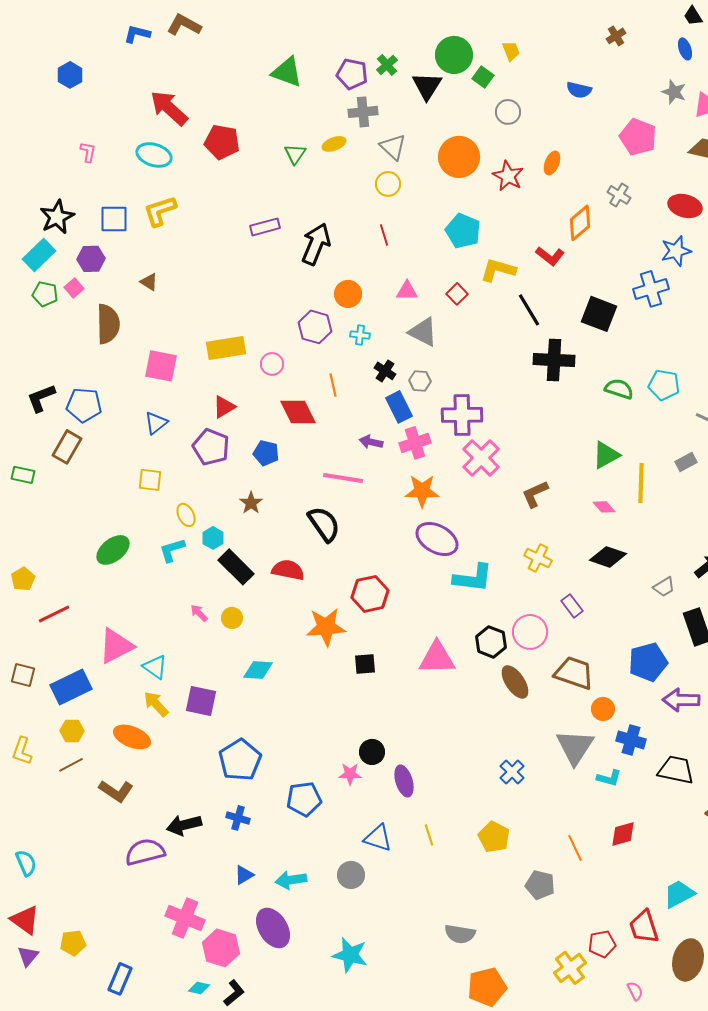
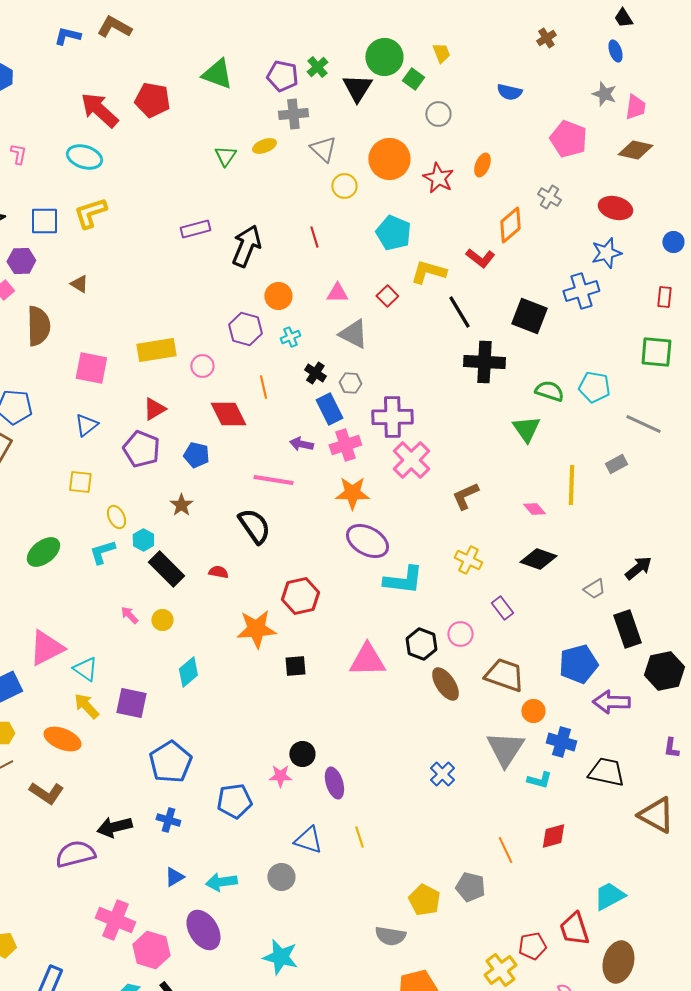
red pentagon: (222, 142) -> (152, 100), moved
yellow circle: (388, 184) -> (344, 186), moved
cyan cross: (360, 335) -> (290, 337), turned -30
green triangle: (606, 455) -> (526, 429), moved, turned -36
red semicircle: (288, 570) -> (218, 572), size x0.6
pink circle: (530, 632) -> (460, 634), size x0.7
cyan diamond: (258, 670) -> (188, 672), turned -44
yellow pentagon: (494, 837) -> (424, 900), moved

